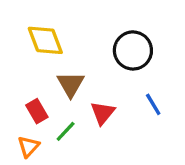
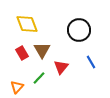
red rectangle: (37, 111) -> (22, 53), moved

